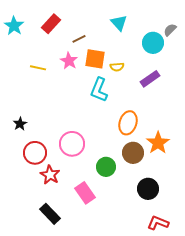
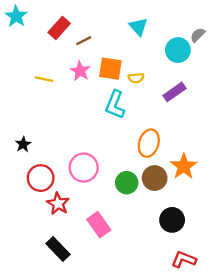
cyan star: (14, 26) -> (16, 16), moved
brown line: (79, 39) -> (84, 41), moved
green circle: (106, 167) -> (127, 183), moved

